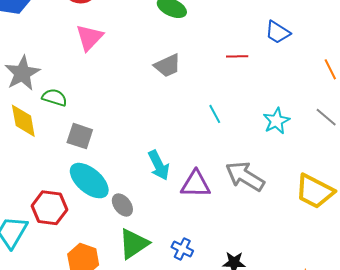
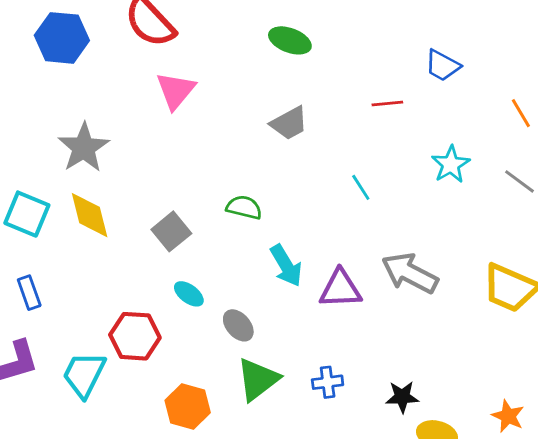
green semicircle: (54, 97) -> (244, 207), moved
cyan star: (276, 121) -> (451, 164), moved
gray square: (80, 136) -> (171, 231), turned 36
cyan ellipse: (89, 181) -> (189, 294), size x0.5
blue cross: (182, 249) -> (328, 382), turned -30

